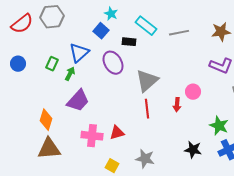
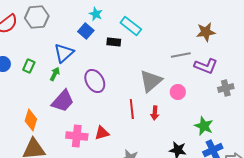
gray line: (179, 33) -> (181, 55), moved
purple ellipse: (113, 63) -> (95, 81), moved
green rectangle: (52, 64) -> (29, 66), moved
gray triangle: (147, 81) -> (151, 81), moved
red arrow: (177, 105) -> (155, 113), moved

